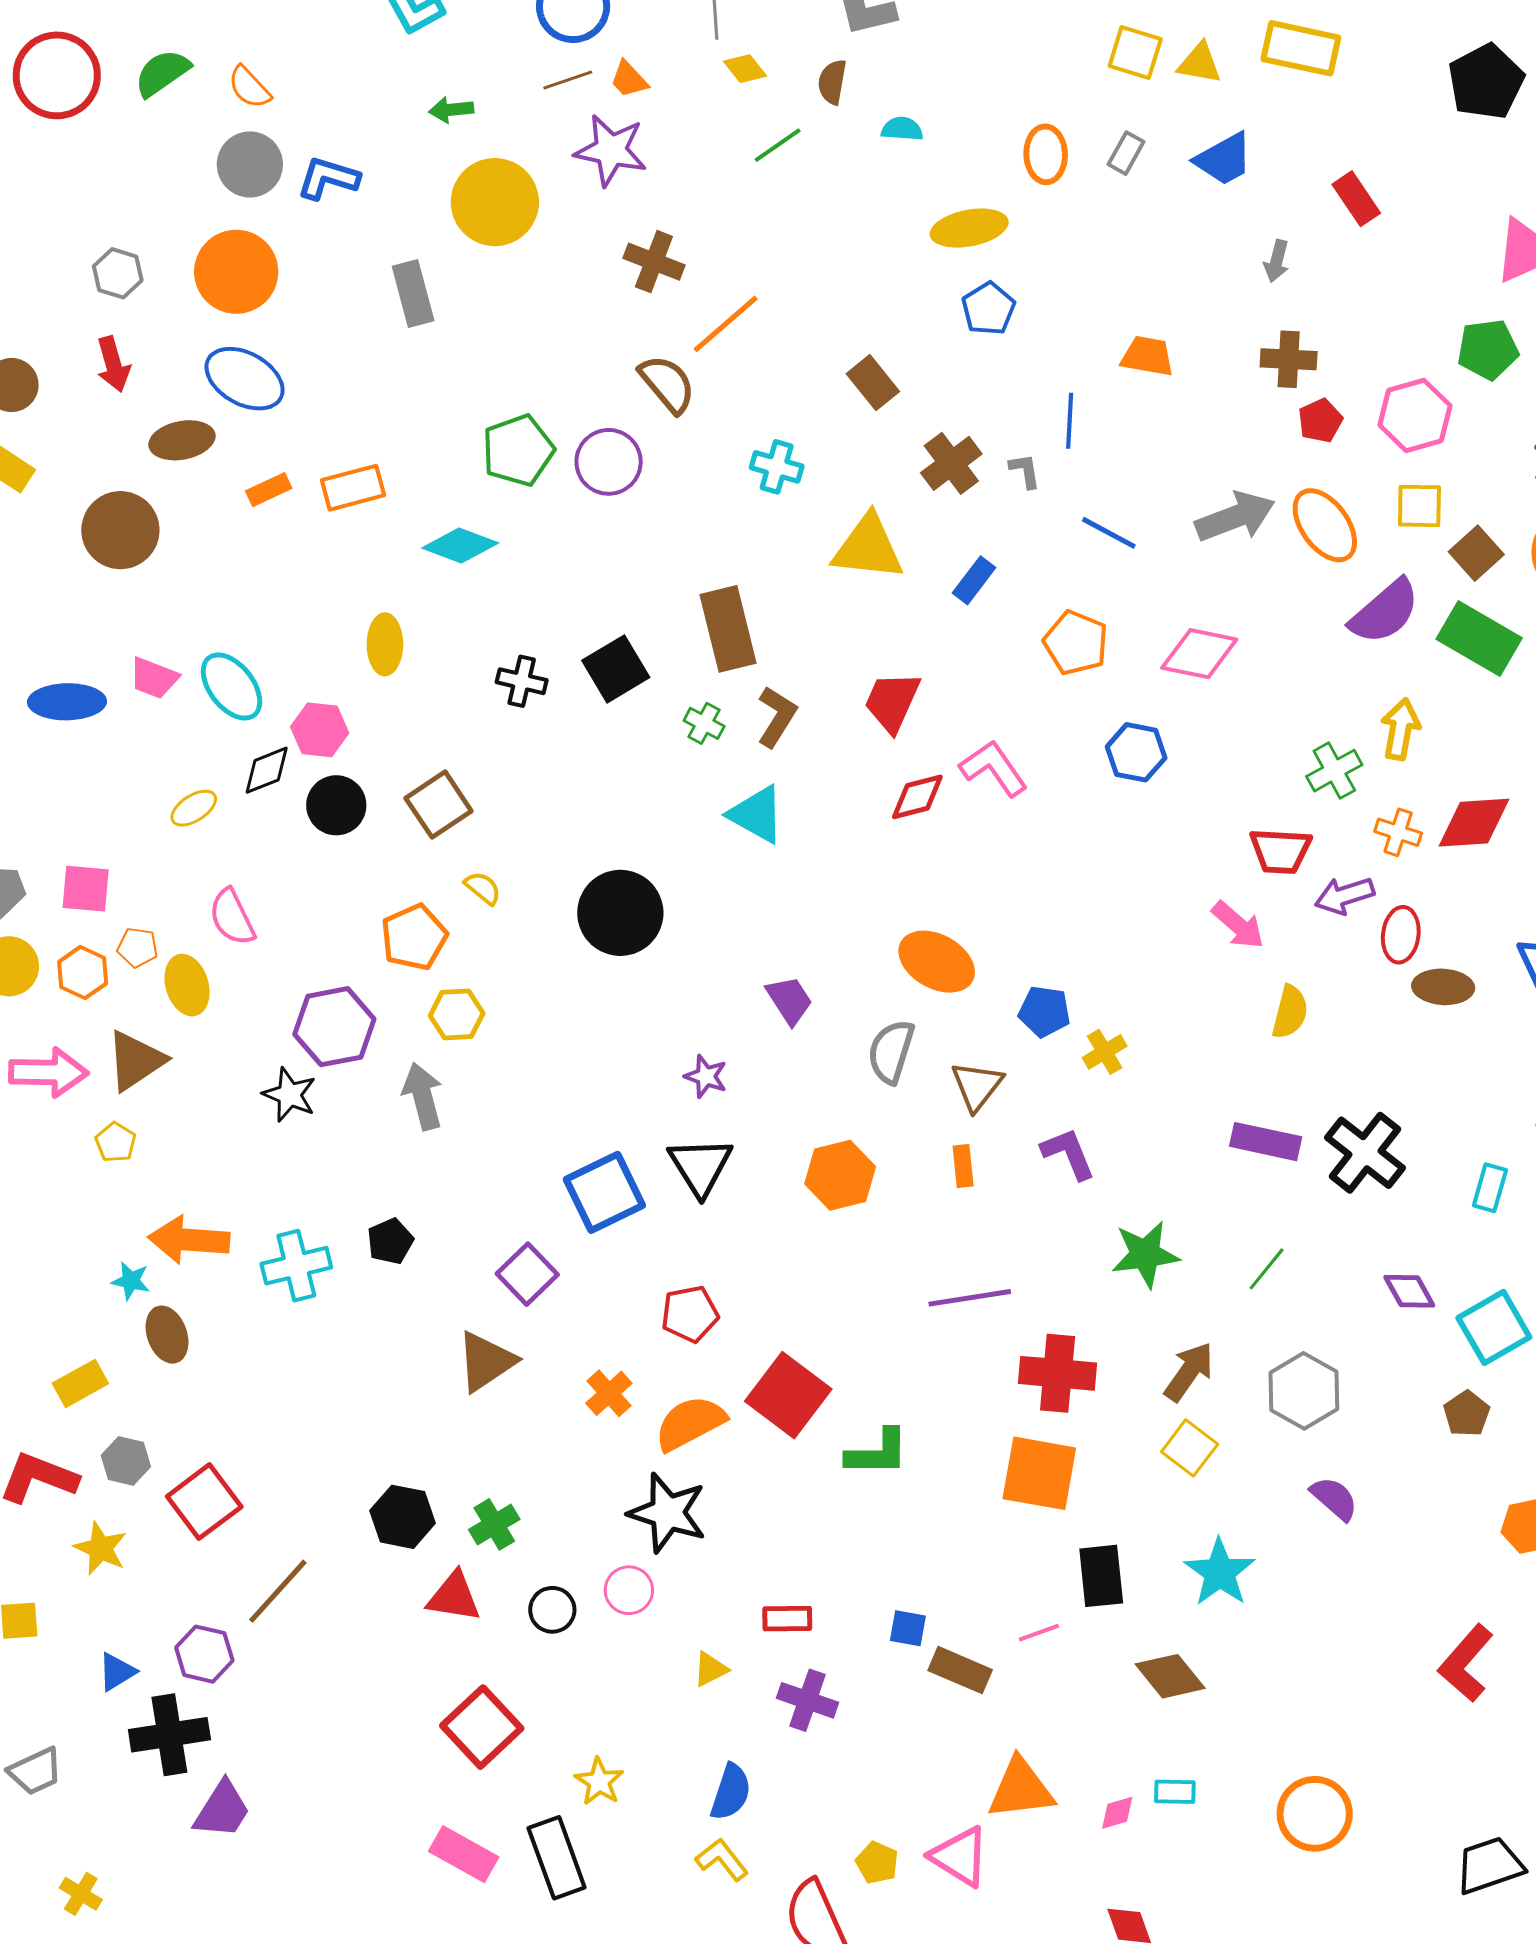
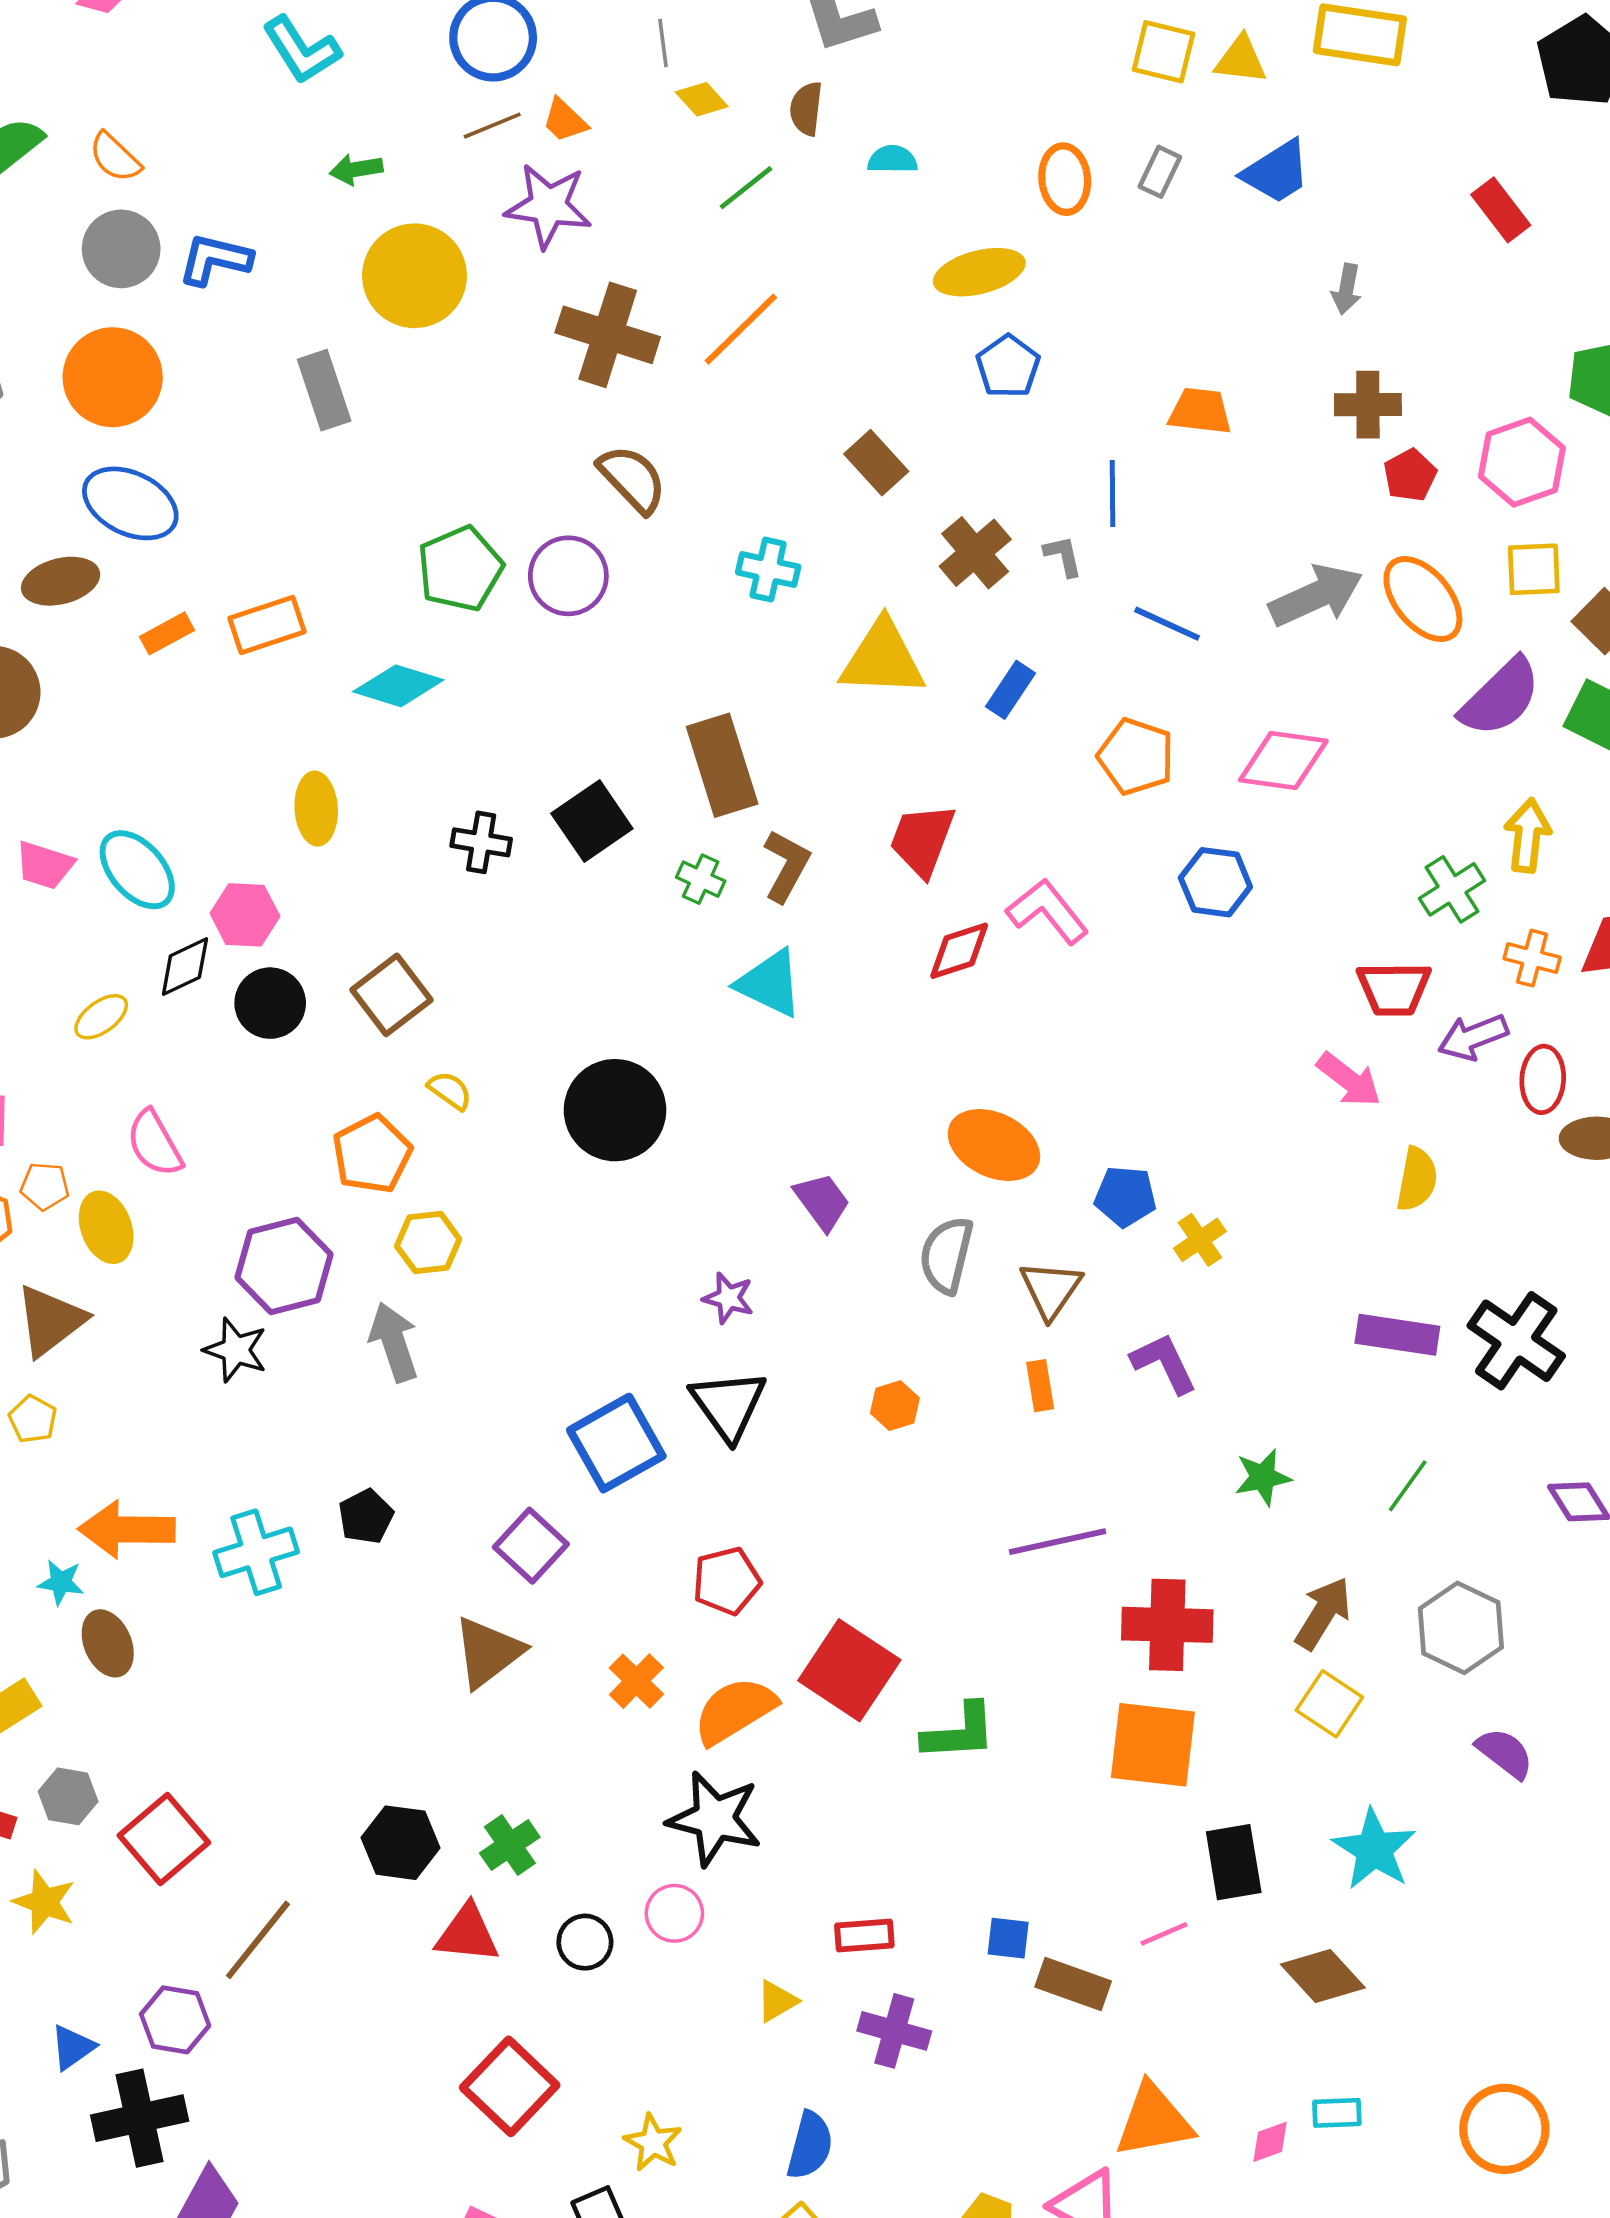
red rectangle: (1356, 199) -> (1501, 210), moved
brown cross: (654, 262) -> (608, 335), size x1.4
orange line: (726, 324) -> (741, 329), moved
orange hexagon: (840, 1175) -> (895, 1406), size x0.6
green star: (1145, 1254) -> (1263, 1477), size x0.7

